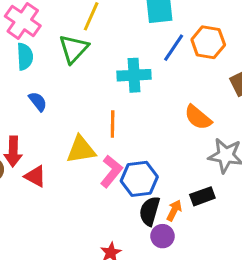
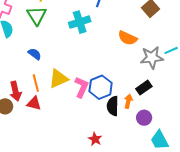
blue semicircle: (38, 102) -> (35, 54), moved
orange line: (113, 124) -> (36, 83), moved
purple circle: (162, 236) -> (144, 118), moved

